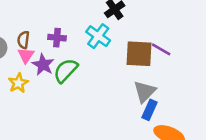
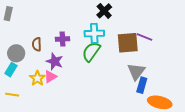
cyan cross: (98, 36) -> (94, 33), turned -30
pink triangle: (26, 55) -> (50, 77), moved, turned 32
green semicircle: (66, 70) -> (91, 52), moved

